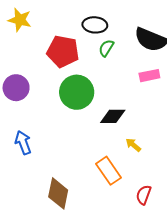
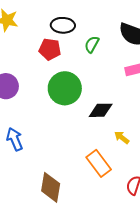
black ellipse: (95, 25) -> (63, 25), moved
red pentagon: (63, 51) -> (50, 49), size x0.7

